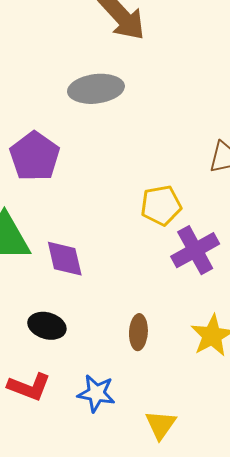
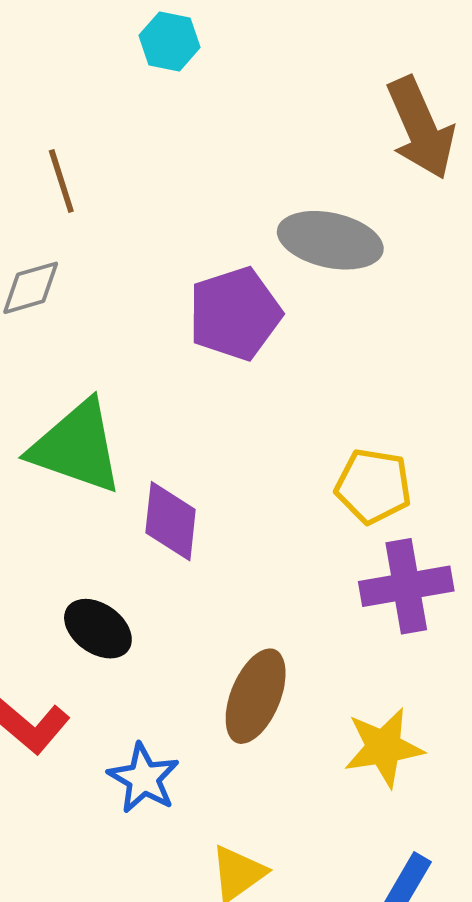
purple pentagon: (35, 156) -> (235, 314), moved
brown ellipse: (138, 332) -> (256, 696), size x1.4

